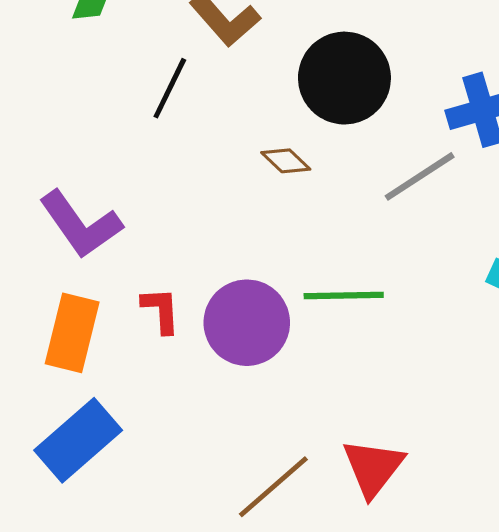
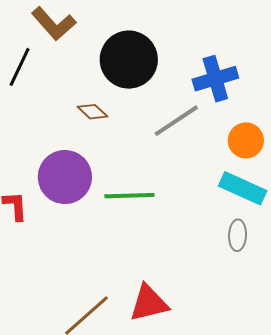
purple circle: (247, 323) -> (65, 177), moved
red triangle: (373, 468) -> (149, 303), turned 39

